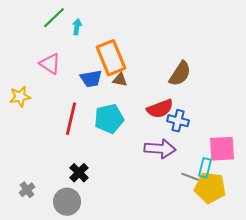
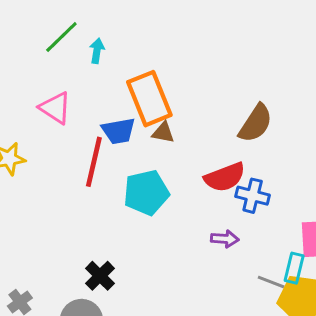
red line: (71, 119) -> (94, 162), moved
purple arrow: (160, 149) -> (225, 239), size x0.6

